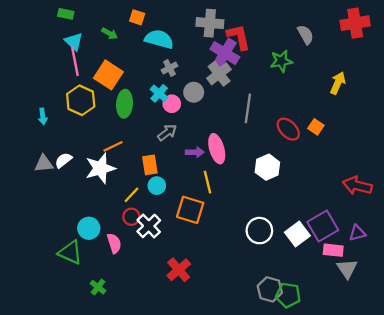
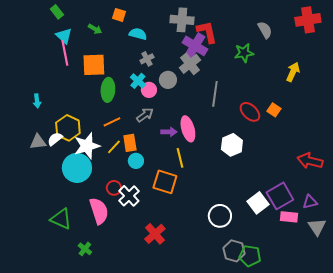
green rectangle: (66, 14) -> (57, 12), turned 40
cyan semicircle: (159, 39) -> (138, 34), size x0.7
orange square: (108, 75) -> (94, 65), turned -35
yellow hexagon: (81, 100) -> (68, 128), moved
orange line: (113, 146) -> (112, 122), moved
yellow line: (131, 195) -> (114, 147), moved
cyan circle: (89, 228) -> (77, 168), moved, size x1.5
white circle: (259, 231) -> (220, 216), moved
pink semicircle: (114, 243) -> (99, 211), size x1.5
gray triangle: (347, 269) -> (317, 227), moved

